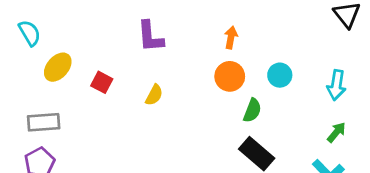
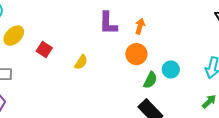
purple L-shape: (150, 37) -> (108, 23), moved
cyan circle: (280, 75) -> (171, 70), moved

